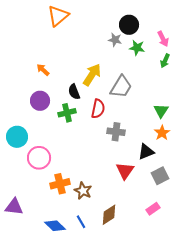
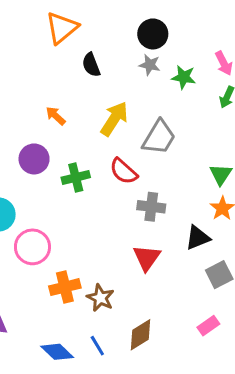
black circle: (129, 25) -> (153, 34), moved
orange arrow: (43, 70) -> (56, 116), moved
black semicircle: (74, 92) -> (91, 65), moved
red semicircle: (98, 109) -> (124, 171), turned 120
red triangle: (125, 171) -> (147, 258), moved

